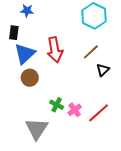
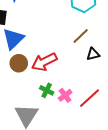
red arrow: (55, 50) -> (44, 62), moved, turned 75
black triangle: (103, 70) -> (93, 54), turned 32

